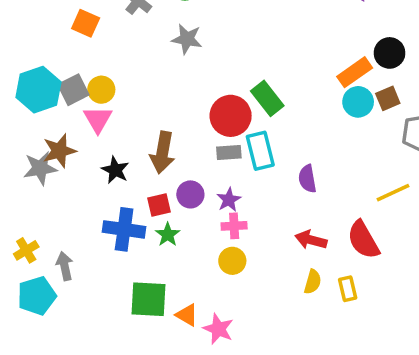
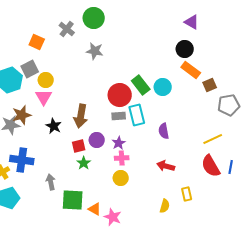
black circle: (390, 53) -> (185, 49), moved
orange rectangle: (355, 72) -> (191, 70), turned 72
gray square: (73, 90) -> (30, 69), moved
cyan circle: (358, 102) -> (163, 87), moved
blue cross: (124, 229) -> (22, 160), moved
red semicircle: (363, 240) -> (211, 166), moved
gray arrow: (65, 266) -> (51, 182), moved
yellow semicircle: (313, 282) -> (165, 206), moved

